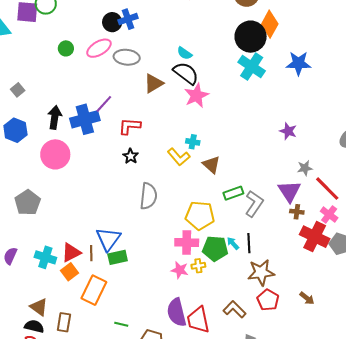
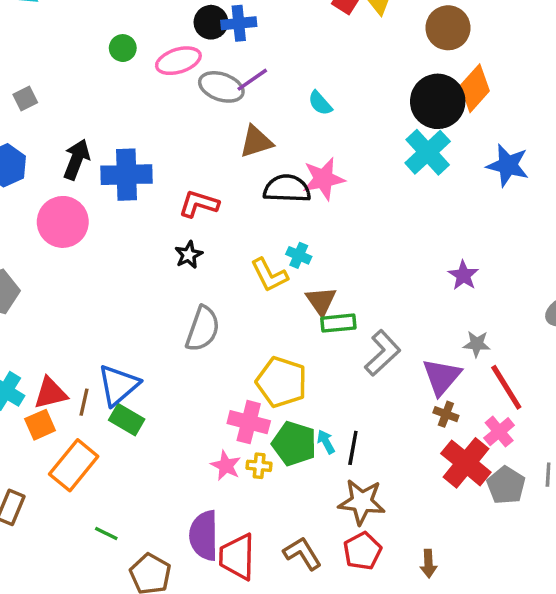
black semicircle: (186, 73) -> (287, 189), moved, turned -48
purple line: (104, 104) -> (252, 80), moved
green rectangle: (233, 193) -> (338, 323), moved
gray L-shape: (254, 204) -> (382, 353), moved
green rectangle: (118, 257) -> (127, 420), turned 30
brown arrow: (307, 298) -> (429, 564), turned 35

